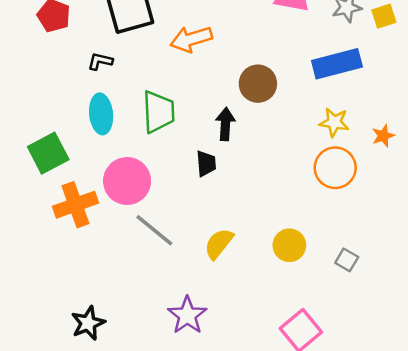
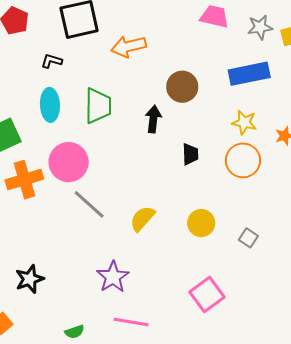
black trapezoid: (206, 163) -> (190, 154), moved

